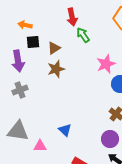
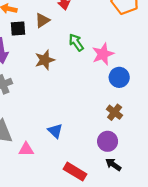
green arrow: (83, 35) -> (76, 42), moved
brown triangle: (54, 48) -> (42, 20), moved

